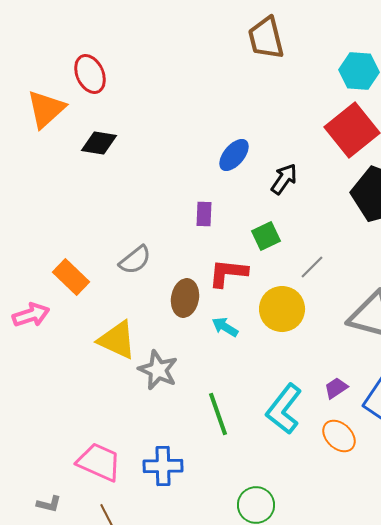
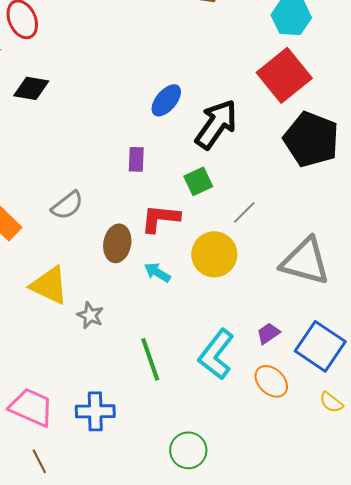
black arrow: (284, 179) -> (216, 124), size x1.6
gray star: (158, 370) -> (90, 315), size x0.7

